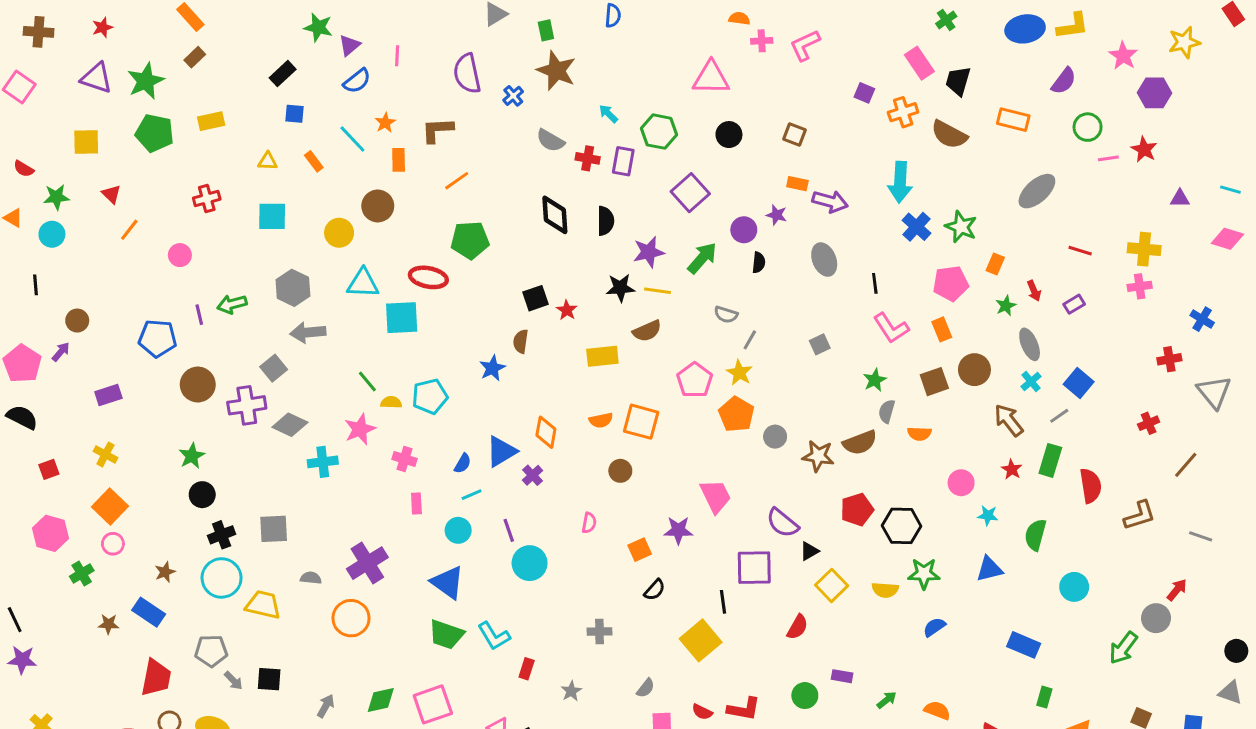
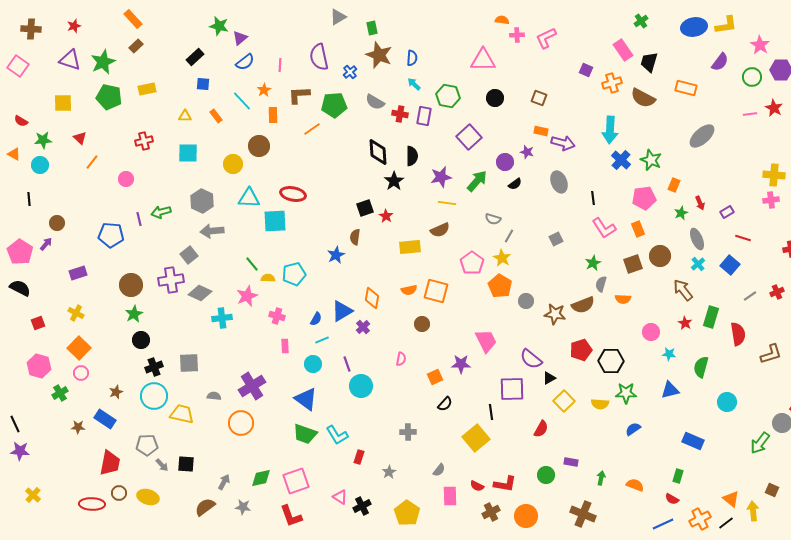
blue semicircle: (613, 16) -> (412, 58), moved
pink line: (397, 56) -> (280, 65), moved
green circle: (1088, 127) -> (752, 77), moved
green pentagon: (470, 240) -> (334, 105), moved
red line: (1080, 251) -> (743, 238), moved
black semicircle: (759, 263) -> (515, 184), turned 48
black star: (620, 288) -> (394, 181), moved, turned -30
brown circle: (198, 385) -> (131, 285), moved
gray line: (1059, 416) -> (750, 296), moved
green rectangle: (1044, 697) -> (678, 476), moved
green arrow: (887, 700) -> (601, 478), turned -40

